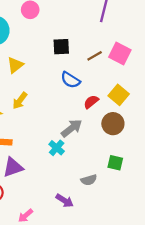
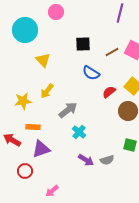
yellow triangle: (15, 65) -> (43, 60), turned -35
gray arrow: (72, 128) -> (68, 110), moved
purple arrow: (65, 201) -> (86, 160), moved

